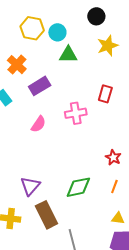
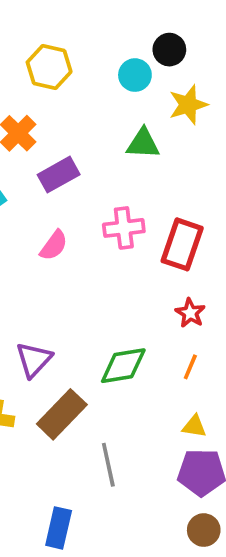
cyan circle: (57, 32) -> (135, 75), moved
green triangle: (68, 55) -> (143, 144), moved
red rectangle: (105, 94) -> (182, 244), moved, size x1.5
brown rectangle: (46, 215) -> (62, 414), turned 68

